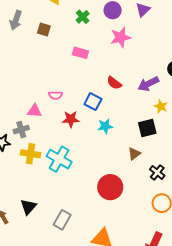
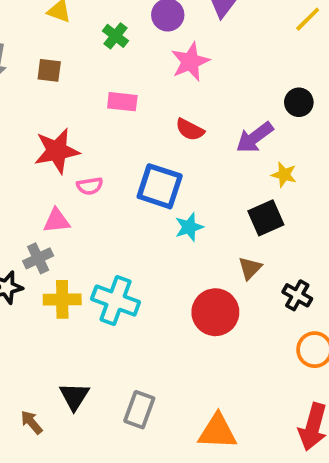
red semicircle: (114, 83) -> (190, 130), moved
blue square: (93, 102) -> (160, 186), size x1.4
red star: (71, 119) -> (57, 151), moved, size x1.4
red circle: (110, 187) -> (215, 312), moved

